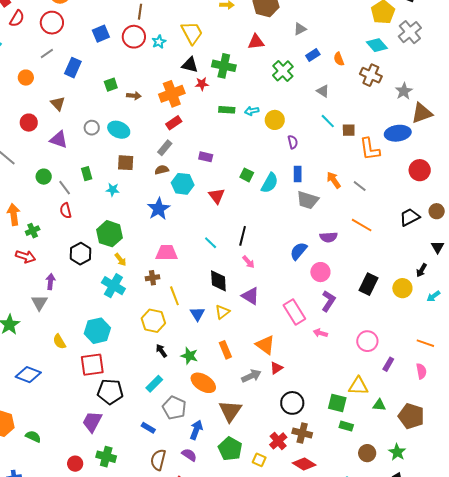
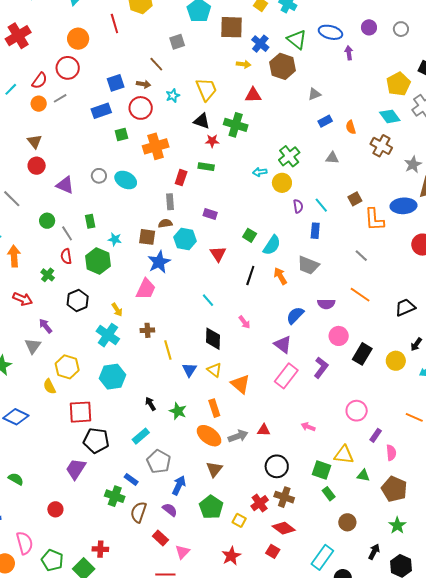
brown line: (140, 12) -> (156, 64), turned -56
red semicircle: (17, 18) -> (40, 81), moved
red circle: (134, 37) -> (141, 108), moved
red triangle: (256, 42) -> (253, 95), moved
blue rectangle: (73, 68) -> (101, 111), moved, turned 42
green cross: (283, 71) -> (289, 156), moved
orange circle: (26, 78) -> (39, 104), moved
gray triangle: (323, 91) -> (332, 158), turned -32
orange cross: (172, 94) -> (156, 146), moved
brown arrow: (134, 96) -> (144, 84), moved
brown triangle: (58, 104) -> (35, 141), moved
green rectangle: (227, 110) -> (206, 167), moved
cyan line: (328, 121) -> (321, 205), moved
red rectangle: (174, 123) -> (181, 178), turned -42
brown square: (349, 130) -> (355, 199), turned -32
gray rectangle: (165, 148) -> (170, 202), turned -49
brown square: (126, 163) -> (147, 237), moved
blue rectangle: (298, 174) -> (315, 231), moved
orange arrow: (334, 180) -> (280, 276), moved
black trapezoid: (410, 217) -> (405, 307), moved
green cross: (33, 231) -> (48, 275), moved, turned -32
green hexagon: (110, 234) -> (98, 261), moved
black line: (243, 236) -> (250, 276), moved
pink trapezoid: (167, 253) -> (146, 289), moved, turned 110
pink circle: (320, 272) -> (339, 336), moved
purple arrow: (50, 282) -> (45, 326), turned -49
purple triangle: (250, 296) -> (283, 344), moved
yellow triangle: (222, 312) -> (214, 370), turned -49
pink rectangle: (294, 312) -> (286, 376), turned 65
yellow hexagon: (153, 321) -> (67, 367), moved
cyan hexagon: (97, 331) -> (113, 377), moved
pink arrow: (320, 333) -> (308, 427), moved
orange triangle: (265, 345) -> (240, 384), moved
red triangle: (276, 368) -> (264, 430), turned 32
pink semicircle: (421, 371) -> (391, 453), moved
orange ellipse: (203, 383) -> (209, 436), moved
brown triangle: (230, 411) -> (214, 469), size x0.7
green rectangle: (346, 426) -> (329, 494), turned 32
green star: (397, 452) -> (397, 525), moved
green cross: (106, 457) -> (115, 496), moved

